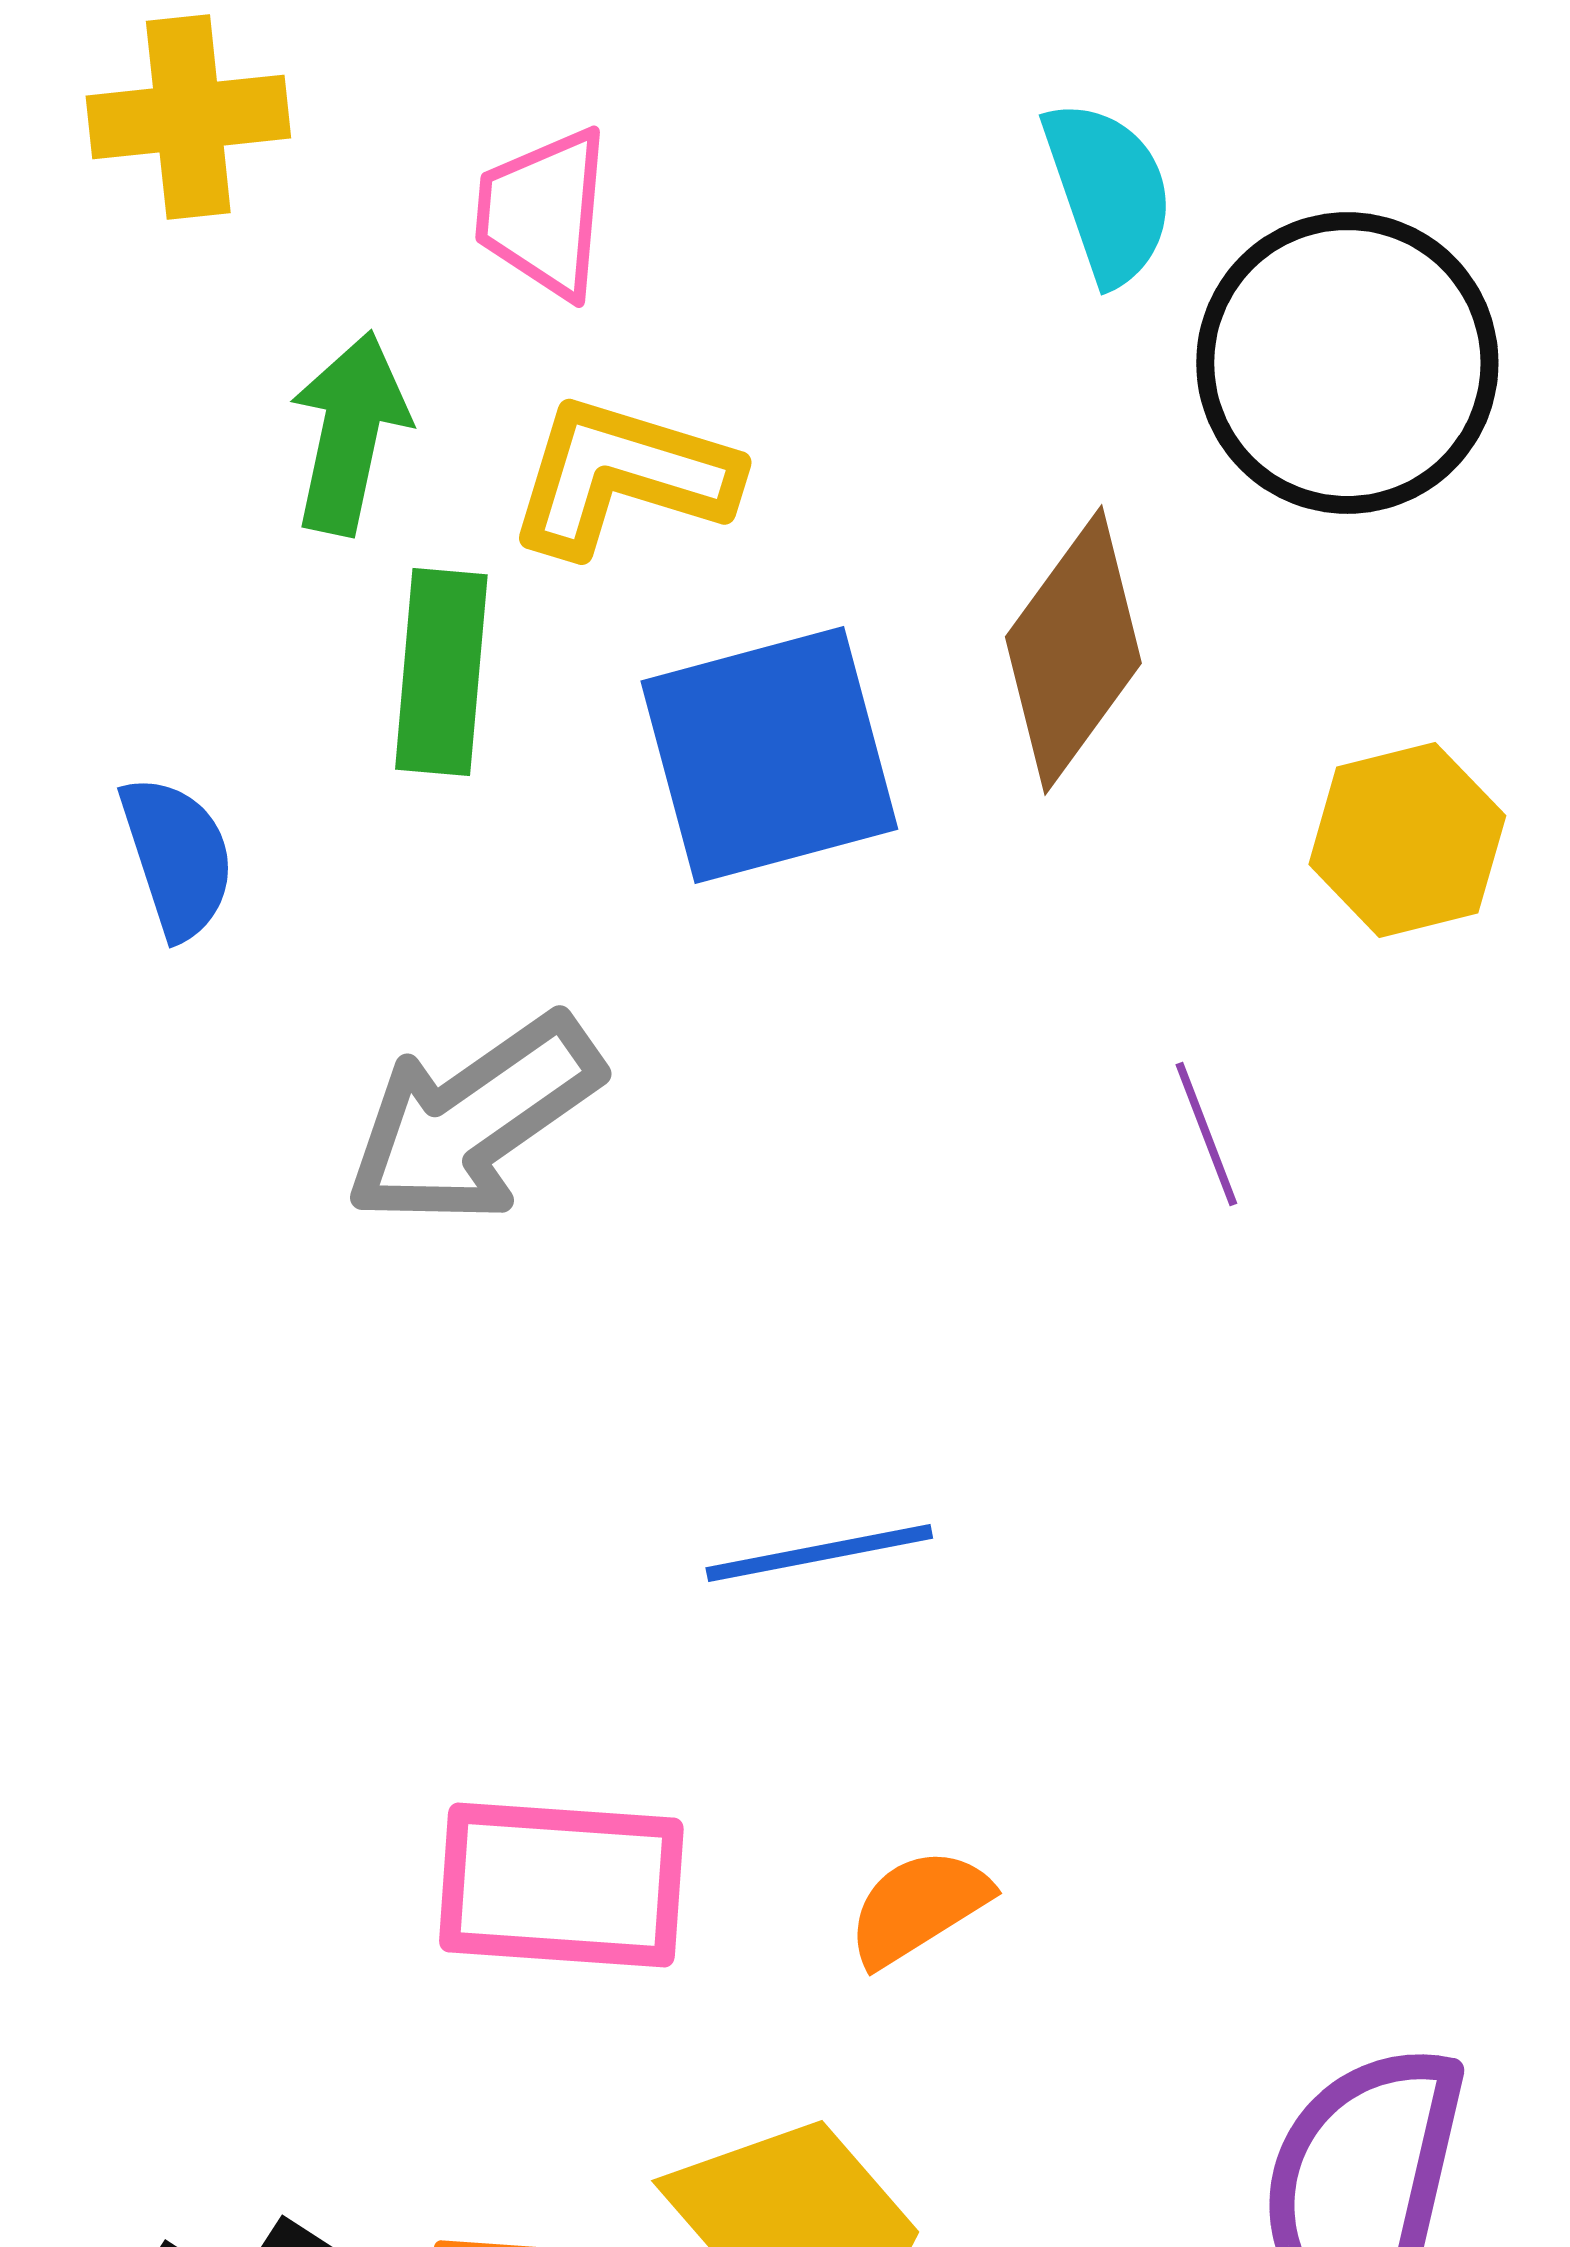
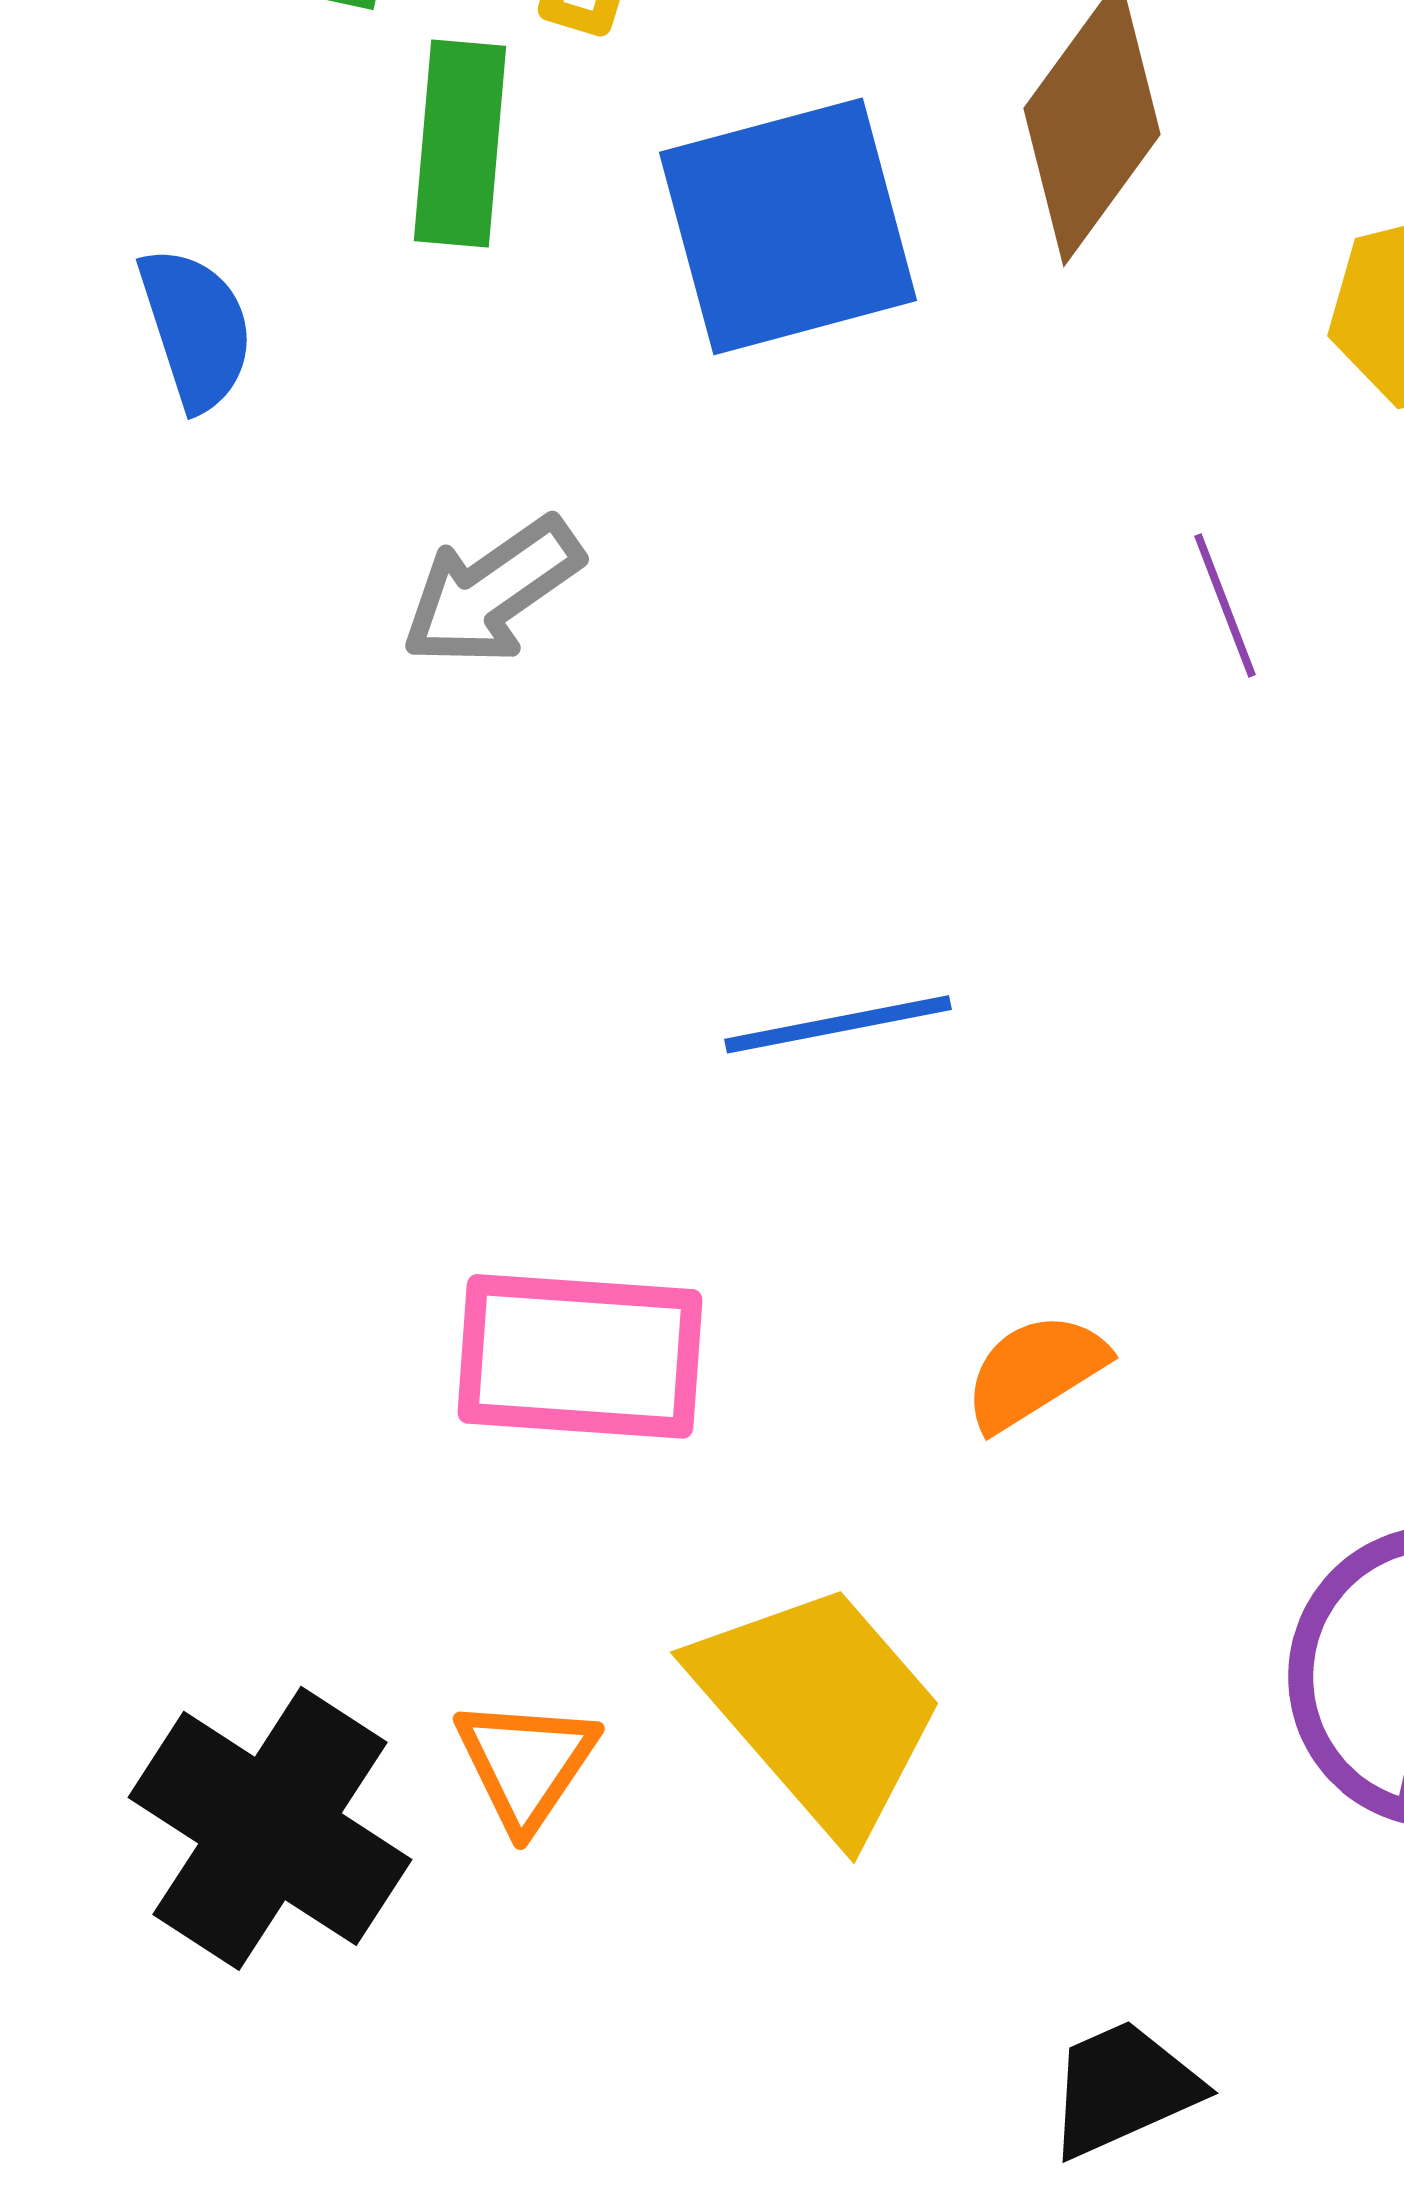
gray arrow: (473, 1120) -> (492, 591), size x0.7
orange semicircle: (918, 1907) -> (1035, 1371), moved

